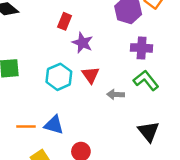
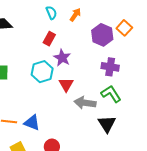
cyan hexagon: (59, 77) -> (42, 72), moved
gray arrow: (116, 94) -> (85, 103), size x1.5
black triangle: (149, 131) -> (107, 124), moved

